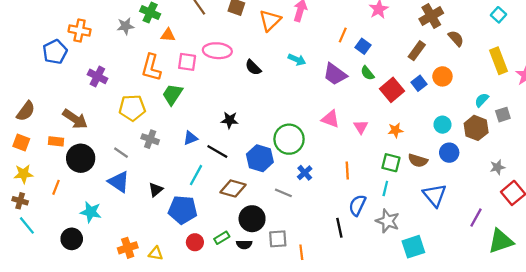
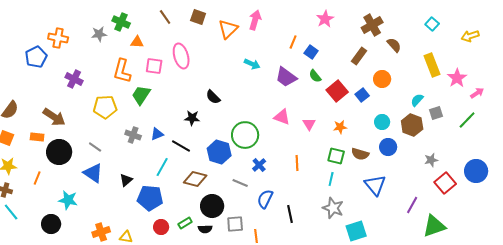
pink ellipse: (217, 51) -> (181, 56), turned 70
black semicircle: (253, 67) -> (213, 97), moved
blue square: (419, 83) -> (362, 95), moved
gray cross: (150, 139) -> (133, 135), moved
blue semicircle: (357, 205) -> (265, 199), moved

